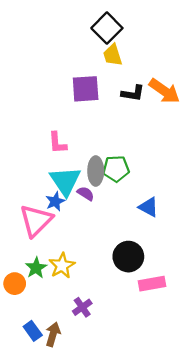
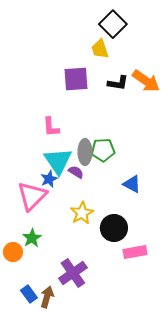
black square: (107, 28) -> (113, 24), moved
yellow star: (62, 266) -> (82, 213), moved
purple cross: (82, 307) -> (73, 273), size x1.6

